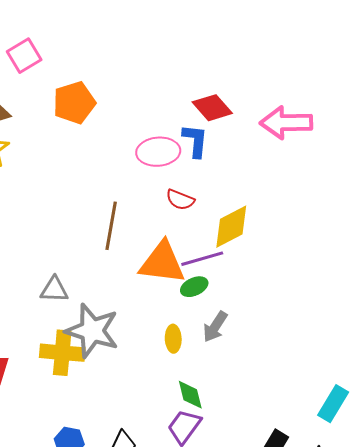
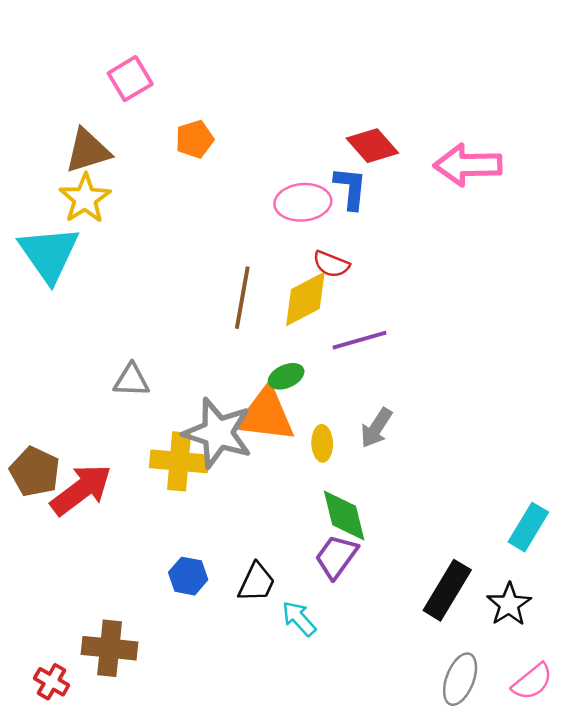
orange pentagon: (74, 103) -> (195, 139), size x0.7
yellow diamond: (231, 227) -> (305, 299), moved
orange triangle: (162, 263) -> (265, 415), moved
green ellipse: (194, 287) -> (286, 376), moved
gray triangle: (54, 290) -> (131, 380), moved
green diamond: (190, 395) -> (344, 515), size x1.4

